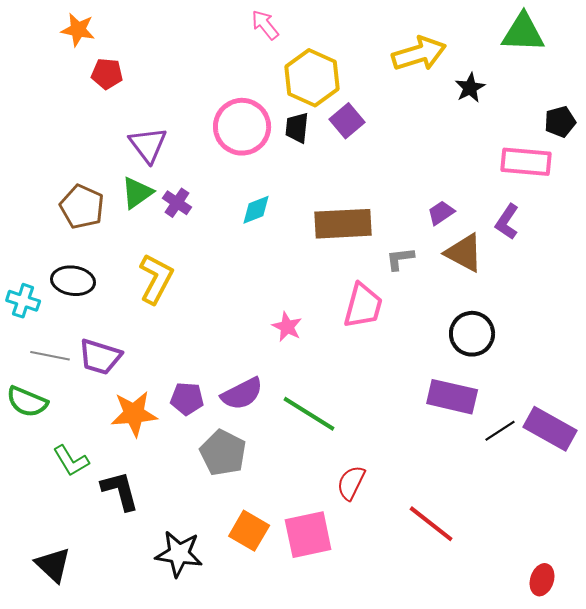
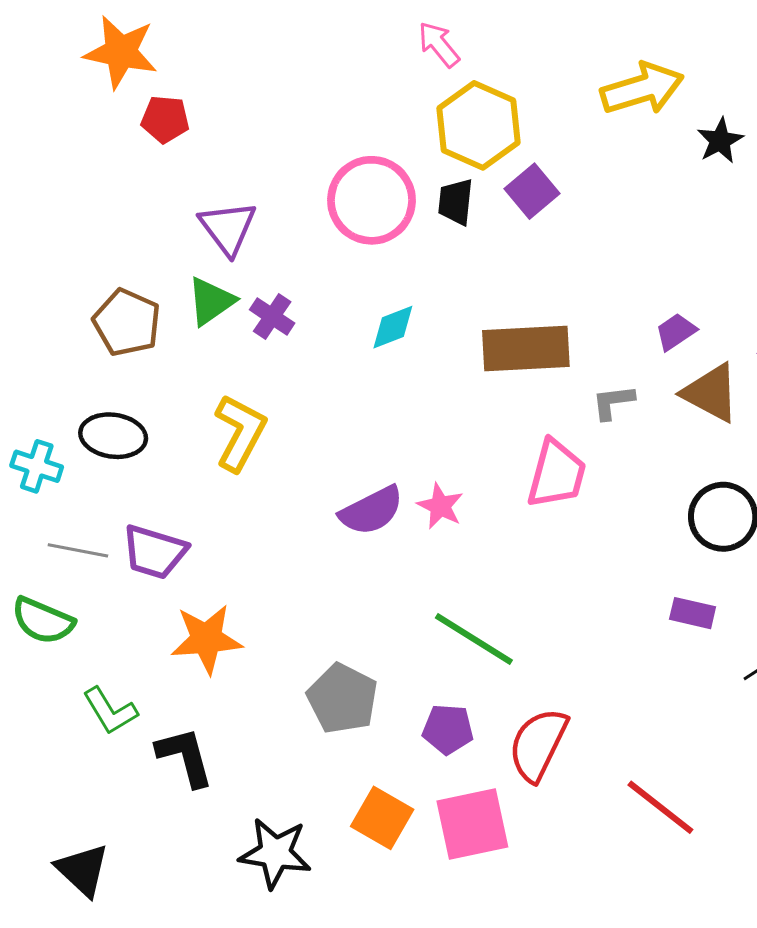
pink arrow: (265, 25) -> (439, 44), moved
orange star: (78, 30) -> (121, 52), size x1.4
purple semicircle: (242, 394) -> (371, 511), moved
purple rectangle: (452, 397) -> (693, 613), size x0.6
purple pentagon: (187, 399) -> (448, 729), moved
red semicircle: (351, 483) -> (538, 745), size x1.4

